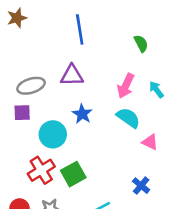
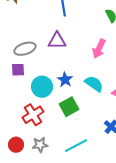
blue star: (82, 114) -> (65, 80), moved
cyan semicircle: (128, 118) -> (94, 84), moved
green square: (73, 174) -> (69, 107), moved

